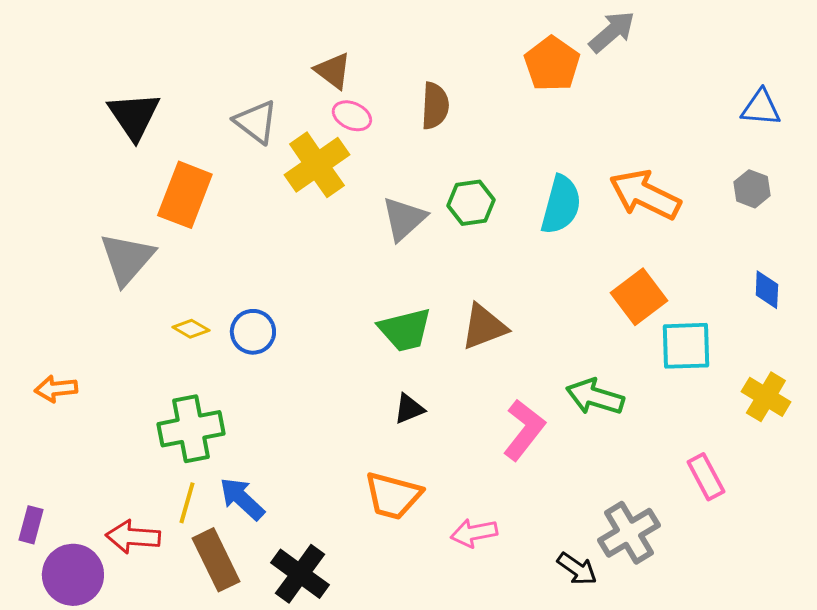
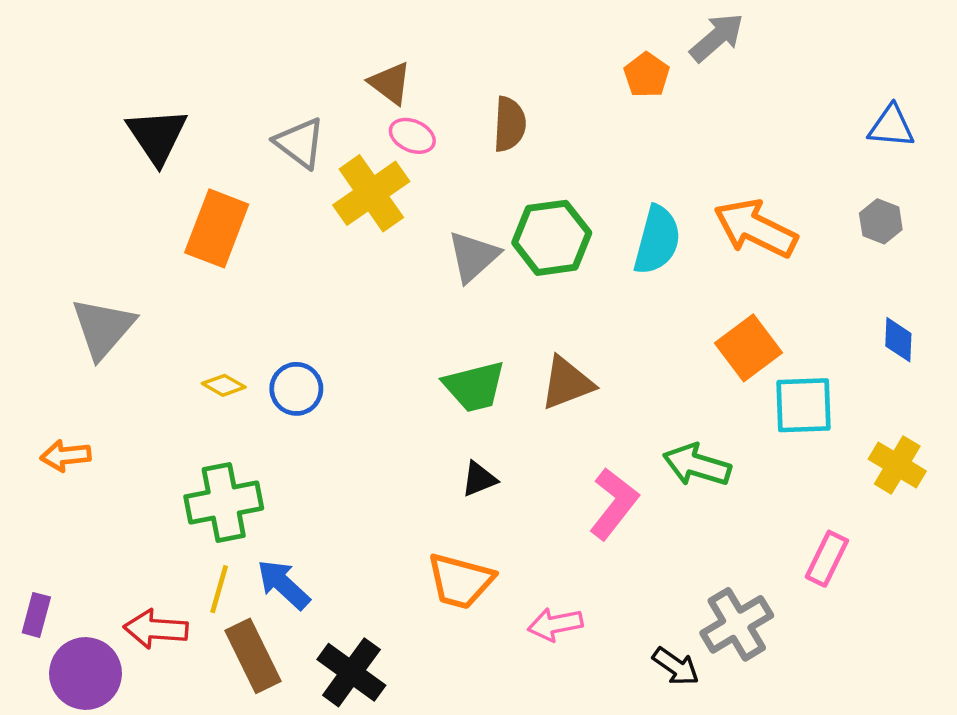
orange pentagon: (552, 64) -> (647, 75), size x0.7
green hexagon: (471, 203) -> (552, 238), size x1.4
gray triangle: (127, 259) -> (103, 328), moved
pink rectangle: (706, 477) -> (827, 559), turned 54

